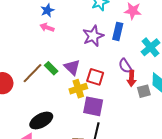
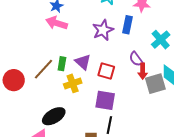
pink arrow: (47, 27) -> (57, 23), size x1.5
green rectangle: (51, 68) -> (62, 64), turned 56
yellow cross: (78, 89) -> (73, 83), moved
gray square: (144, 91) -> (155, 84), size x1.5

